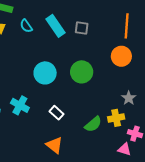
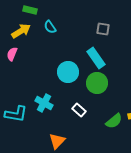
cyan rectangle: (55, 26) -> (96, 58), moved
green circle: (82, 72) -> (97, 83), moved
orange triangle: (54, 145) -> (57, 141), moved, turned 36

